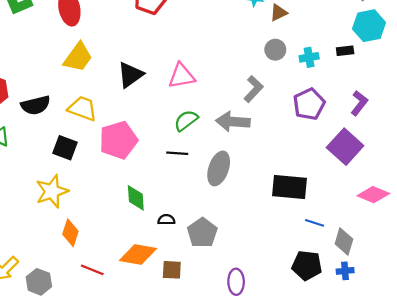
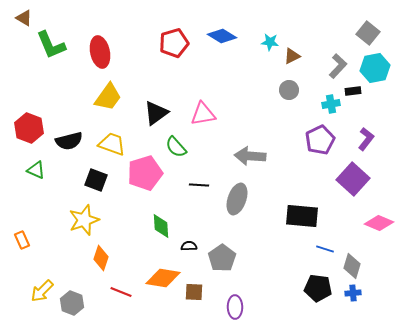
cyan cross: (309, 57) -> (331, 104), moved
gray L-shape: (254, 89) -> (338, 66), moved
green semicircle: (186, 120) -> (176, 147), moved, turned -95
purple ellipse: (236, 282) -> (235, 307), moved

